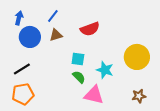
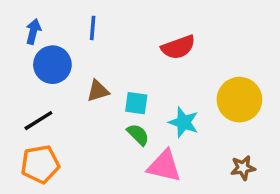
blue line: (53, 16) -> (93, 28), turned -32
red semicircle: (90, 29) -> (178, 47), moved
brown triangle: (56, 35) -> (98, 91), moved

